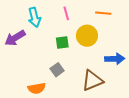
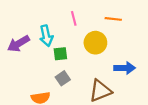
cyan arrow: (34, 17) -> (46, 36), moved
green square: (62, 42) -> (60, 54), moved

